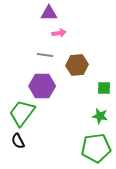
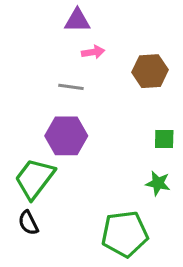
brown hexagon: (77, 65) -> (150, 71), moved
green pentagon: (96, 148) -> (125, 234), moved

